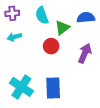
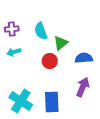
blue semicircle: (86, 17) -> (84, 58), moved
purple arrow: (85, 53) -> (83, 87), moved

